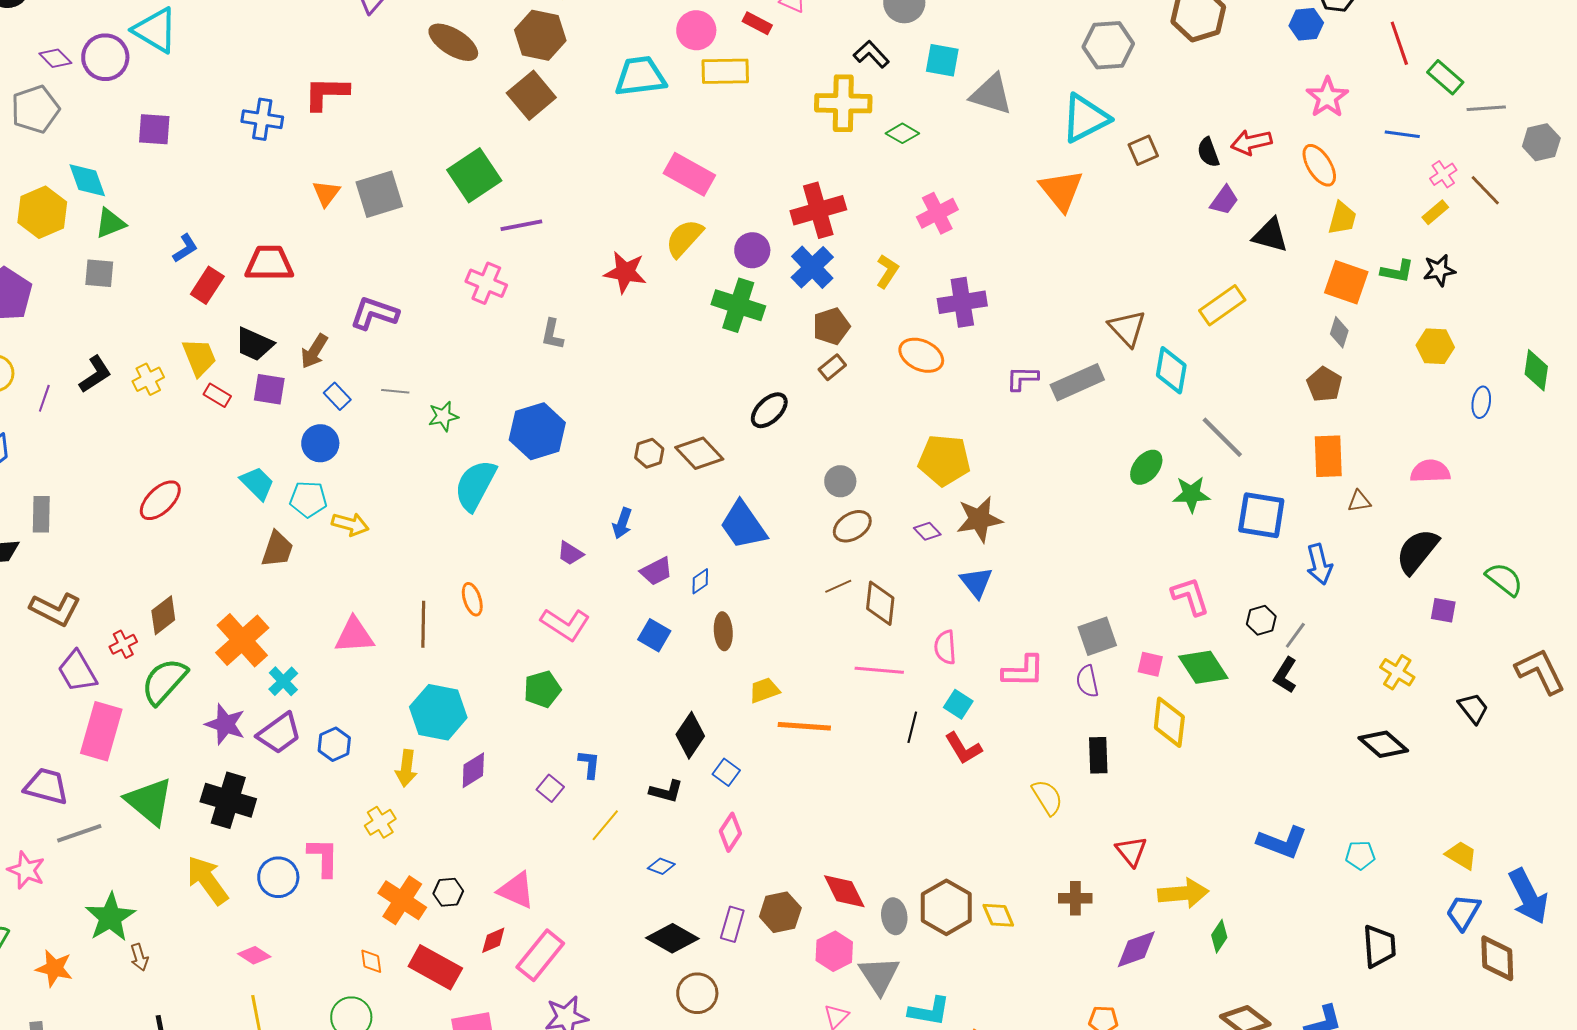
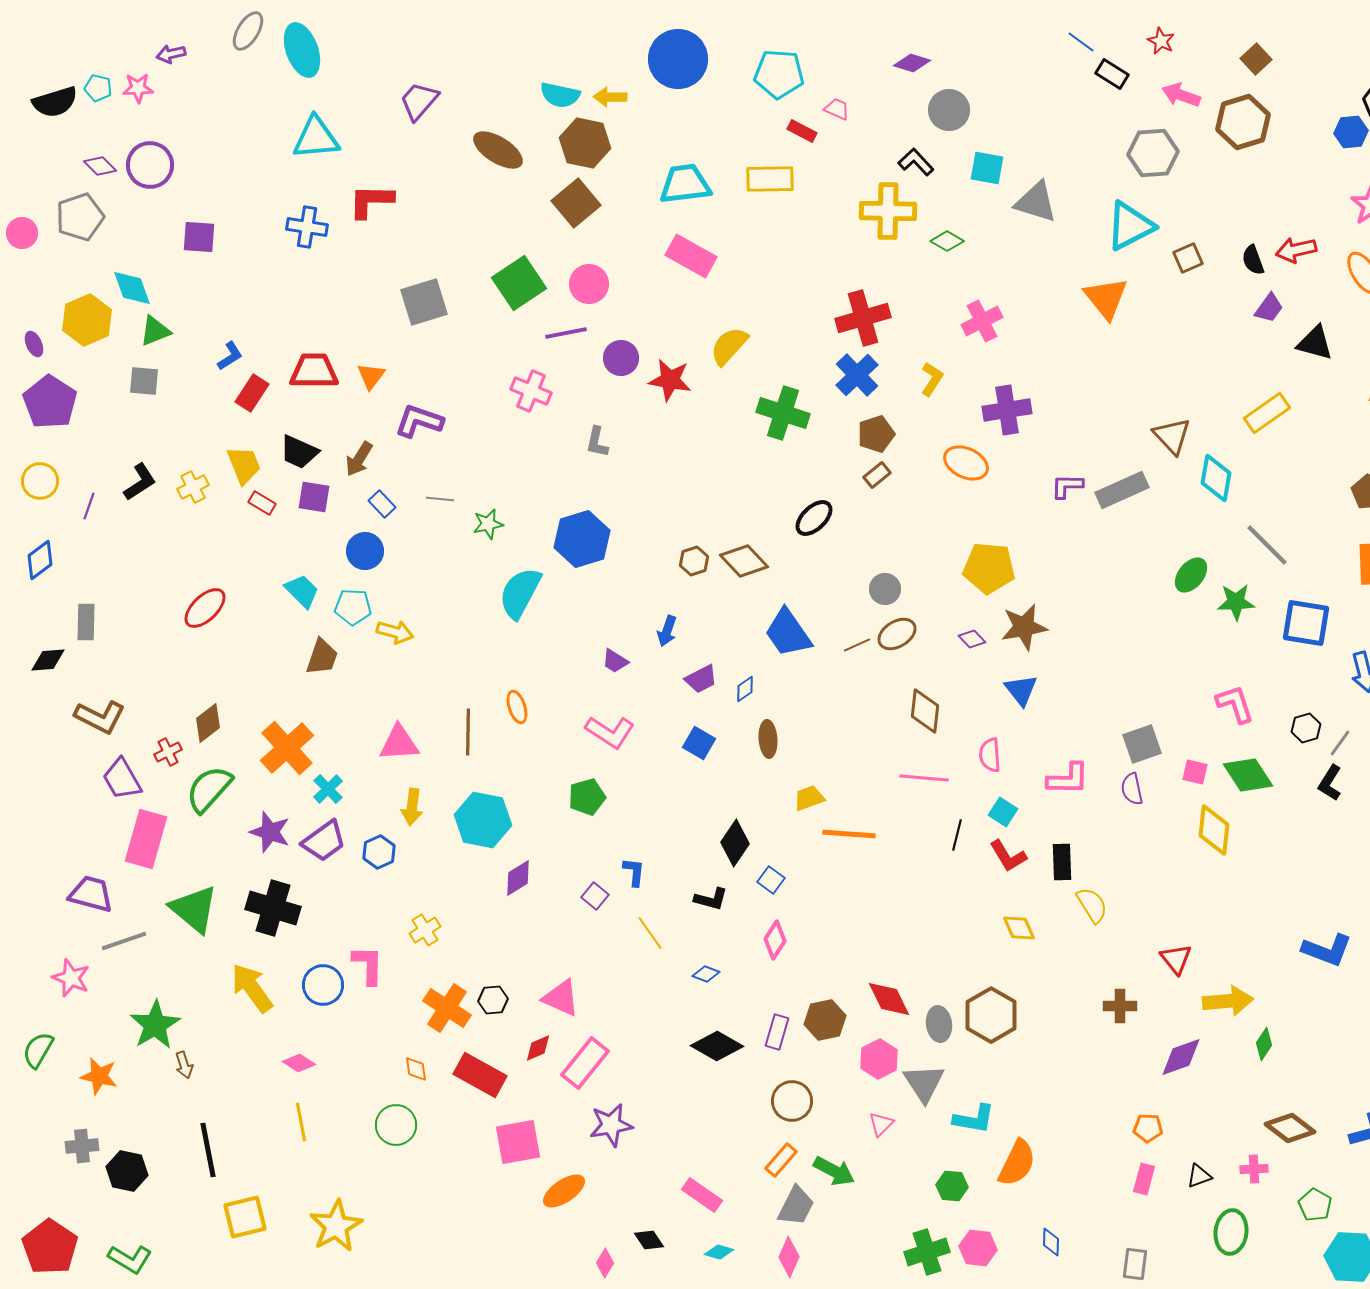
cyan triangle: (155, 30) -> (316, 138), moved, turned -36
pink circle: (696, 30) -> (589, 284), moved
pink rectangle: (689, 174) -> (691, 256), moved
orange triangle: (326, 193) -> (371, 376), moved
purple circle: (752, 250) -> (621, 358), moved
brown line: (838, 586) -> (857, 645), moved
black rectangle: (1098, 755) -> (1062, 862), moved
yellow arrow: (406, 768) -> (412, 807), moved
yellow line: (605, 825) -> (650, 933), turned -75
yellow diamond: (998, 915) -> (1019, 928), moved
brown circle: (697, 993) -> (792, 1101), moved

